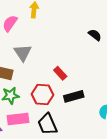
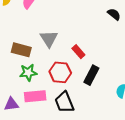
gray triangle: (23, 53) -> (49, 39), moved
black rectangle: (74, 96) -> (91, 75), turned -48

